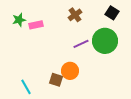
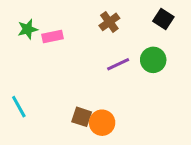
green circle: (105, 41) -> (153, 60), size x0.7
orange circle: (70, 71) -> (102, 123), moved
cyan line: (26, 87) -> (19, 107), moved

